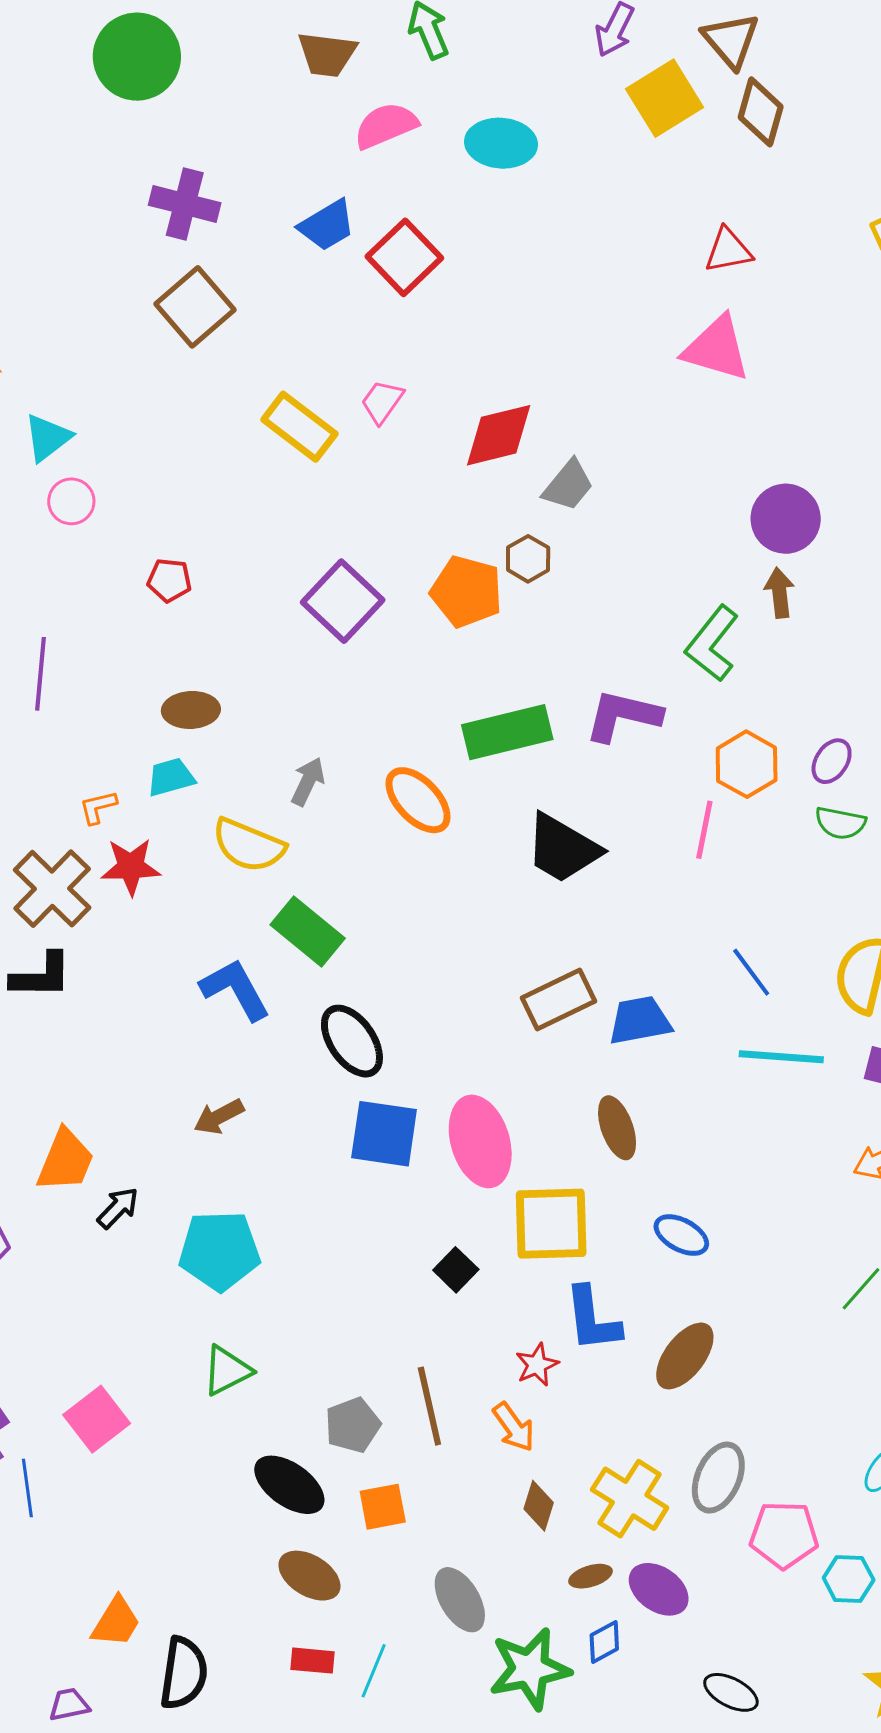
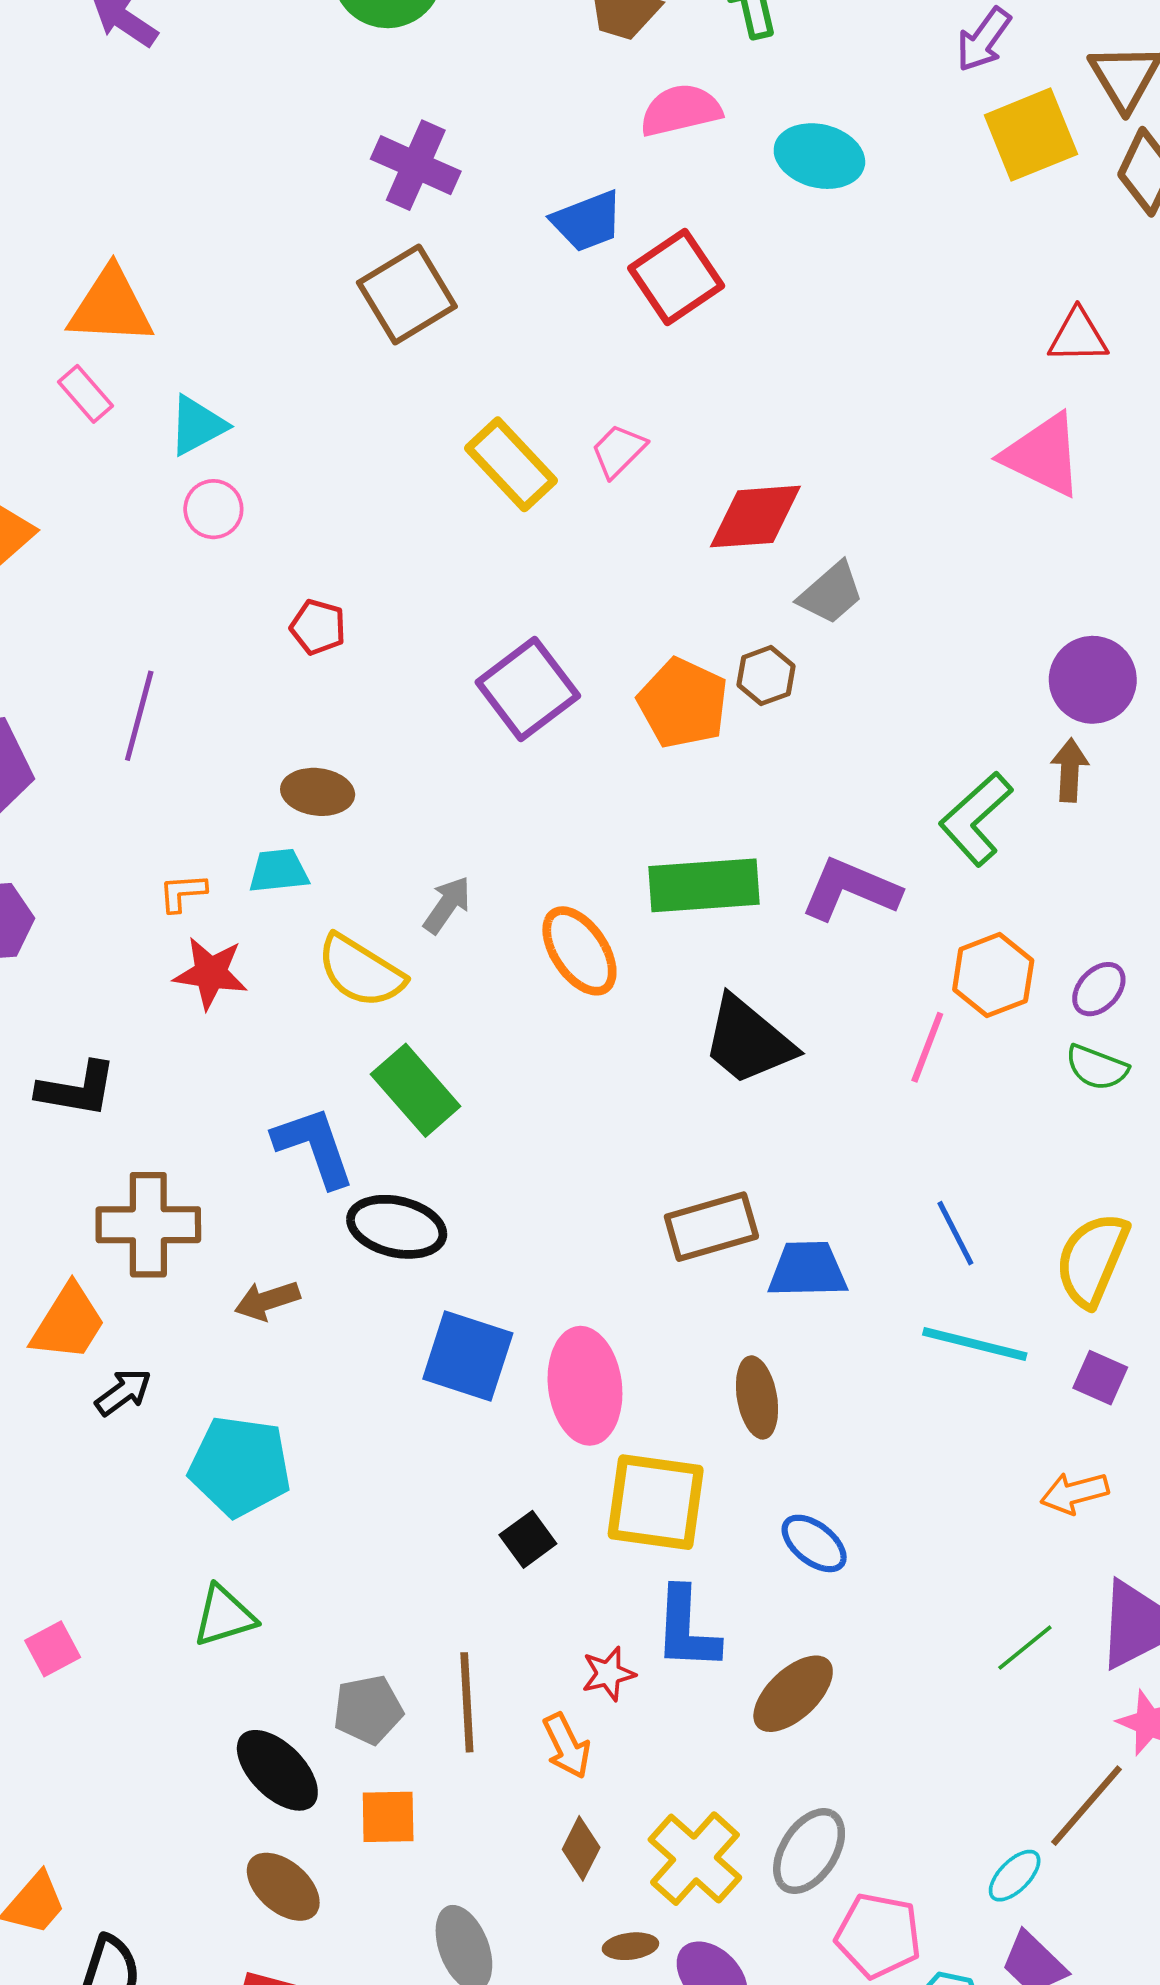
brown cross: (52, 889) -> (148, 1225), moved, turned 36
black ellipse: (352, 1041) -> (397, 1227), moved, turned -52
pink square: (97, 1419) -> (53, 1649), size x0.7

